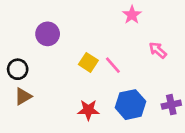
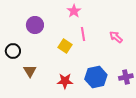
pink star: (132, 15) -> (74, 11), moved
pink line: (113, 65) -> (83, 34), moved, turned 32
brown triangle: (23, 96) -> (30, 71), moved, turned -32

